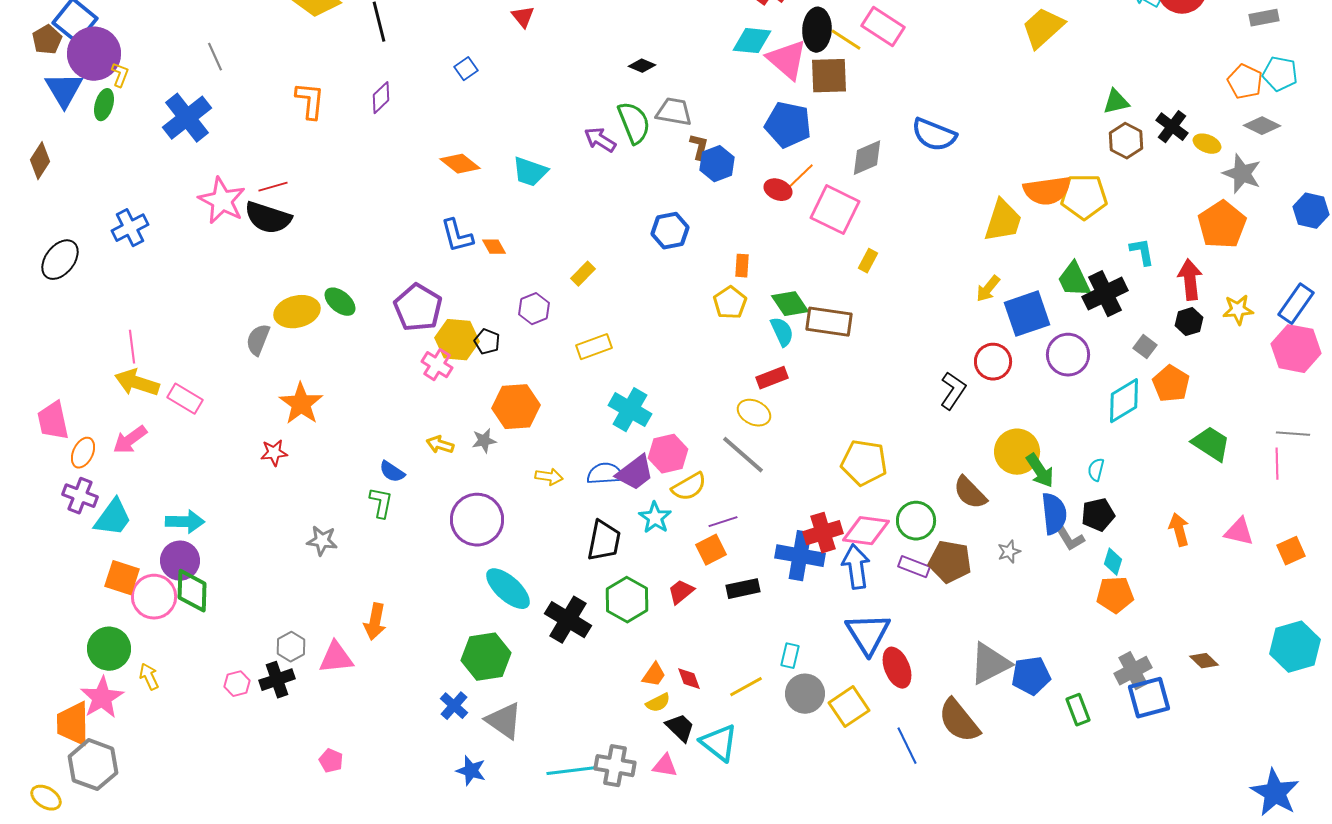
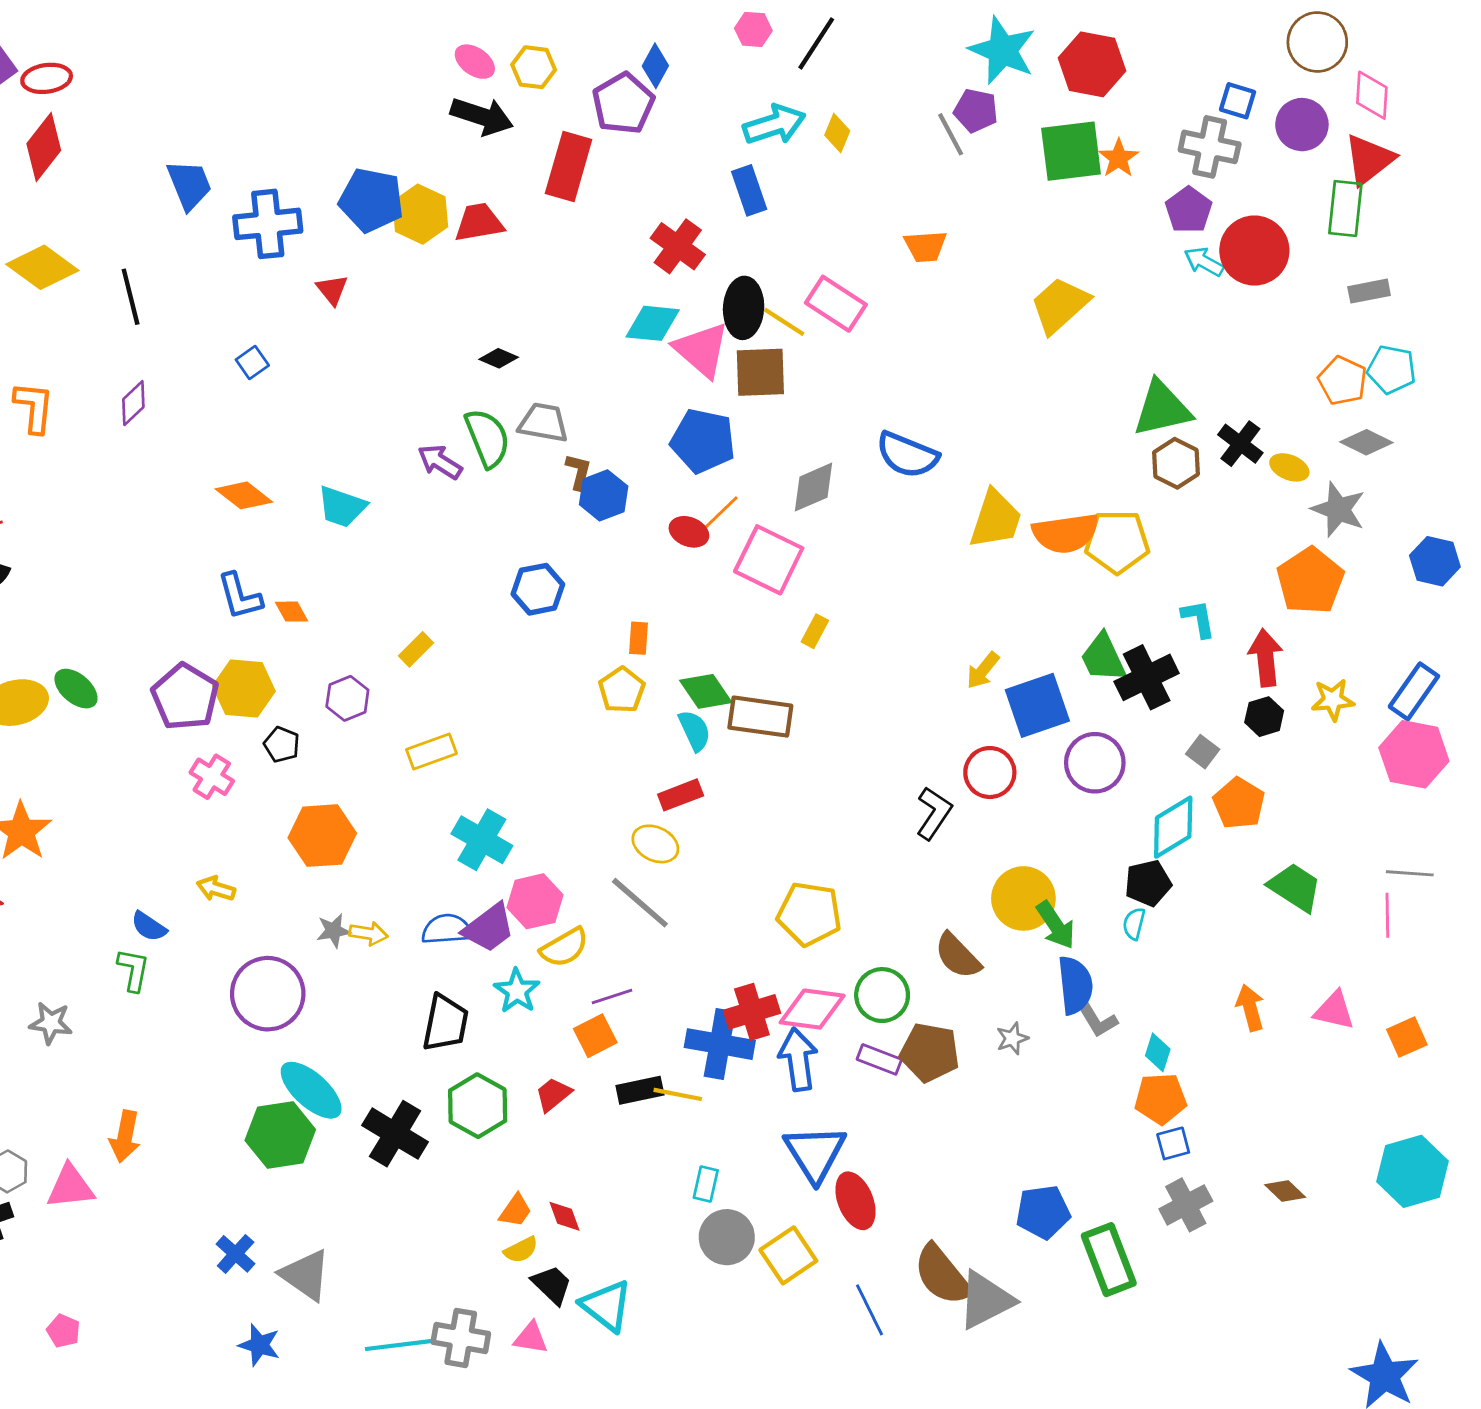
green triangle: (1116, 102) -> (1162, 409), size x1.6
yellow trapezoid: (1003, 221) -> (995, 519), moved
yellow hexagon: (457, 340) -> (244, 689), moved
gray star: (484, 441) -> (333, 931), moved
black pentagon: (1098, 515) -> (1148, 883), moved
green hexagon: (486, 657) -> (280, 1135), moved
gray triangle: (990, 664) -> (986, 1300), moved
yellow line: (746, 687) -> (678, 1094), moved, turned 40
blue square: (1149, 698) -> (1173, 1143), moved, size x0.6
green rectangle: (1078, 710) -> (1109, 1260), size x1.6

